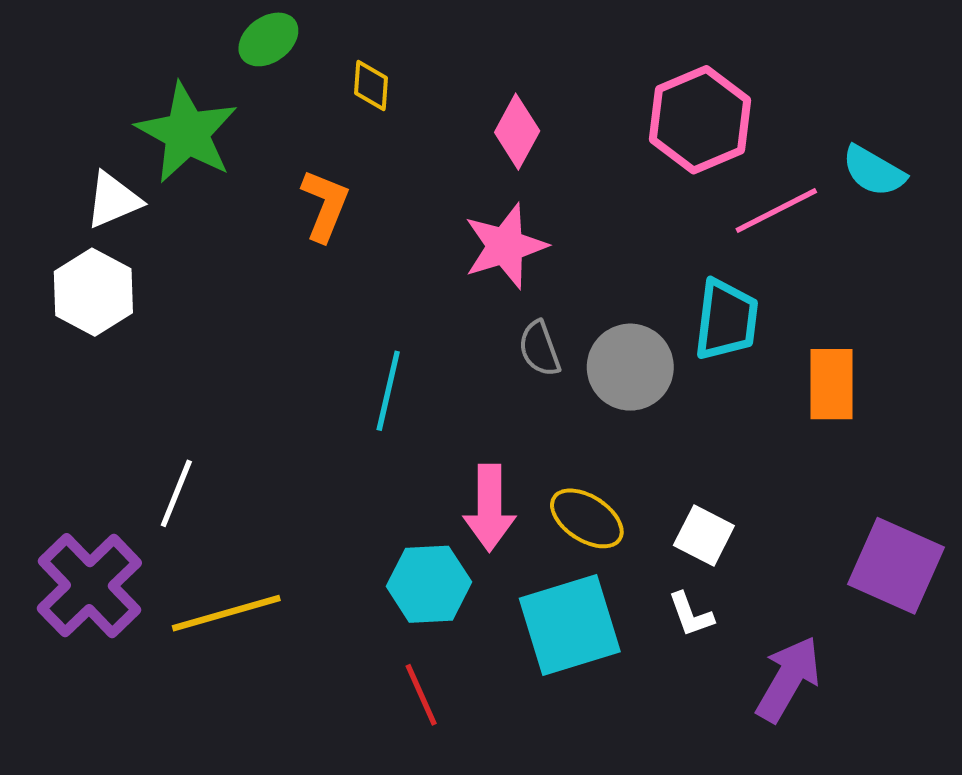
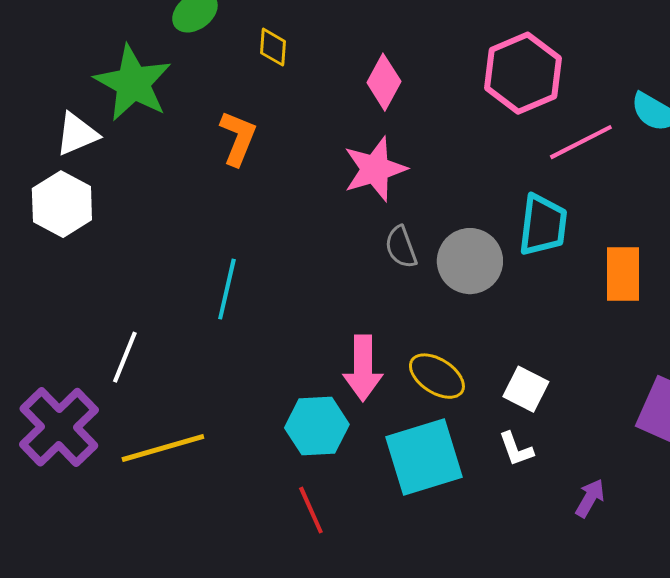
cyan line: (388, 391) -> (227, 289), moved
purple arrow: (788, 679) -> (590, 498), size x0.6

